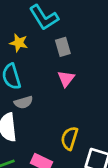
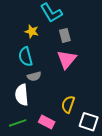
pink triangle: (66, 79) -> (67, 59), size x1.5

